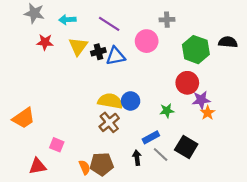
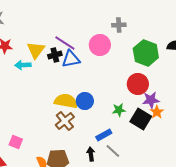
cyan arrow: (67, 20) -> (23, 65), moved
purple line: (109, 24) -> (65, 43), moved
black square: (186, 147) -> (141, 119), moved

